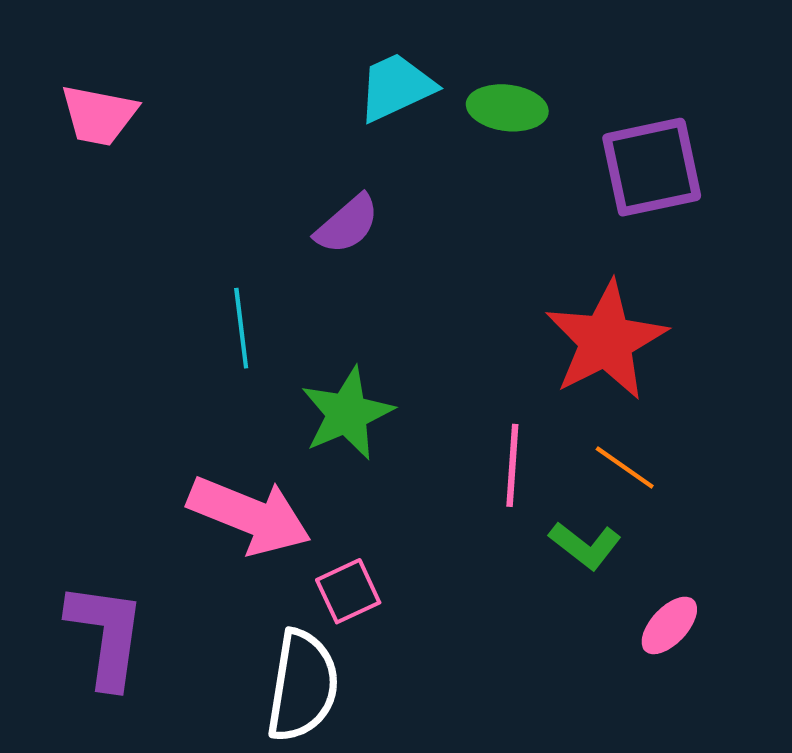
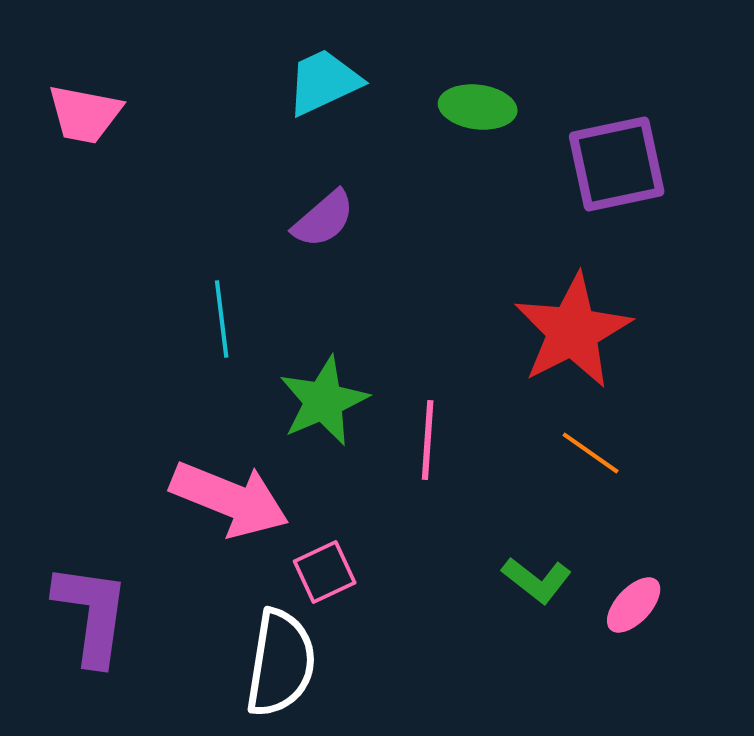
cyan trapezoid: (396, 87) -> (324, 82), moved
pink line: (512, 465) -> (428, 440), moved
green L-shape: (585, 545) -> (537, 580), moved

